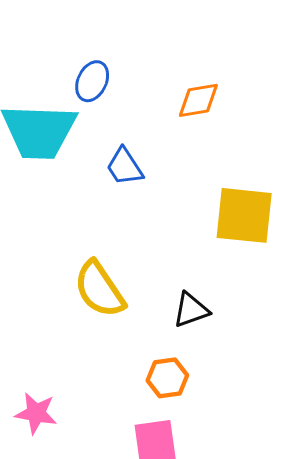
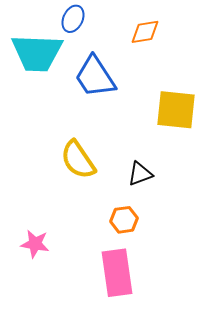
blue trapezoid: (125, 167) -> (95, 77), size x1.6

